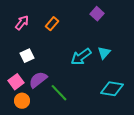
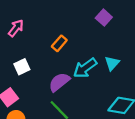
orange rectangle: (52, 24) -> (59, 43), moved
purple semicircle: (38, 80) -> (59, 82), moved

